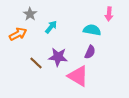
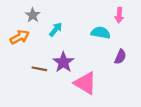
purple semicircle: (90, 52) -> (120, 57), moved
purple star: (58, 57) -> (63, 62), turned 30
brown line: (36, 63) -> (39, 69), turned -32

